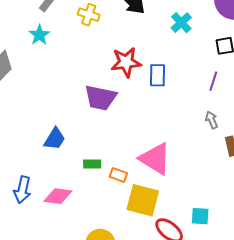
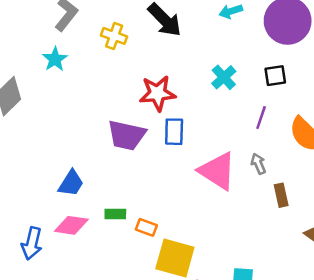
cyan cross: (181, 23) -> (224, 77), moved
blue rectangle: (158, 75) -> (174, 132), moved
pink triangle: (155, 159) -> (217, 171), moved
pink diamond: (58, 196) -> (71, 225), moved

